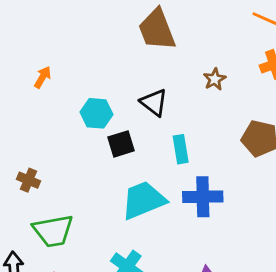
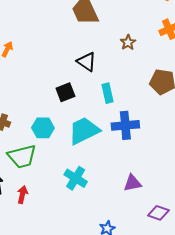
cyan hexagon: (97, 113) -> (43, 128), moved

